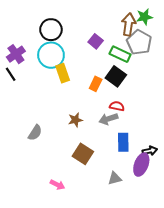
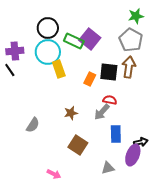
brown arrow: (129, 24) -> (129, 67), moved
purple square: (96, 41) -> (90, 39), size x1.5
purple cross: (16, 54) -> (15, 51), turned 30
green rectangle: (120, 54) -> (74, 41), moved
black square: (116, 76) -> (109, 72), turned -30
gray arrow: (108, 119) -> (102, 112), turned -30

